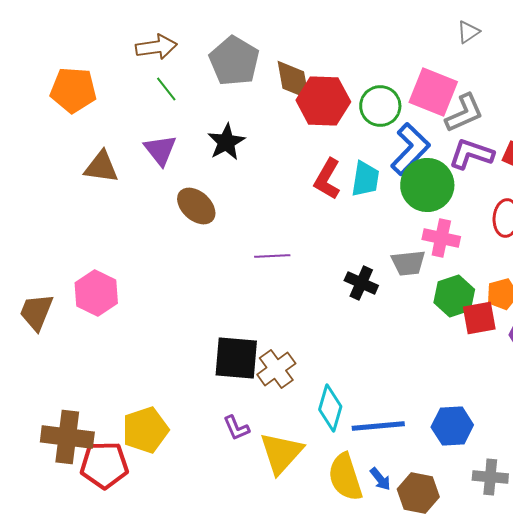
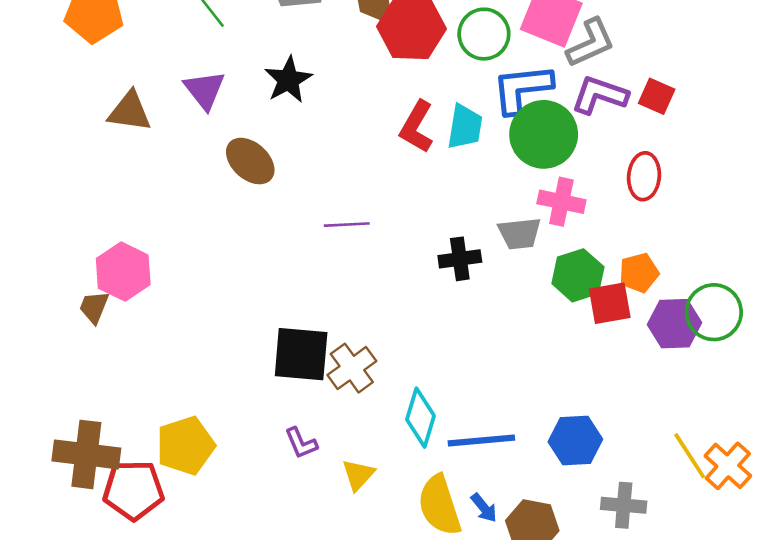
blue L-shape: (410, 149) -> (522, 89), turned -140
black cross: (361, 283) -> (460, 259), turned -32
brown trapezoid: (36, 312) -> (94, 307), moved, size x0.7
yellow triangle: (281, 453) -> (358, 475), size x0.6

